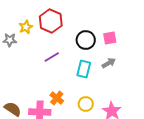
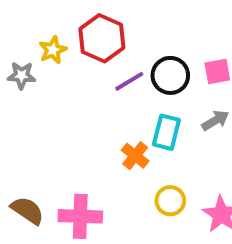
purple line: (52, 57) -> (129, 81), moved
orange cross: (57, 98) -> (135, 156), moved

